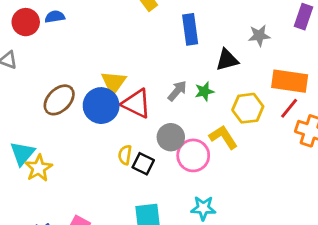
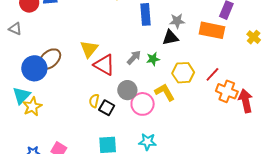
gray star: (259, 36) -> (177, 21), moved
orange rectangle: (290, 81) -> (212, 30), moved
blue circle: (101, 106) -> (34, 68), moved

